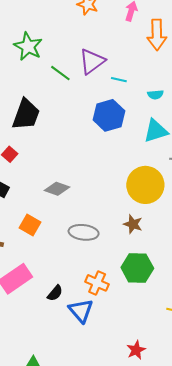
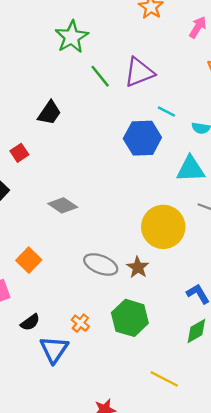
cyan line: (119, 80) -> (166, 111), moved
black trapezoid: (26, 114) -> (49, 113), size x0.7
orange square: (30, 225) -> (29, 260), moved
gray ellipse: (84, 232) -> (101, 264), moved
orange cross: (97, 283) -> (80, 323), size x0.7

